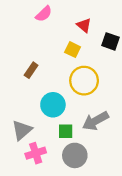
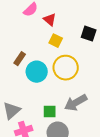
red triangle: (84, 25) -> (50, 20), moved
cyan circle: (53, 105) -> (37, 72), moved

